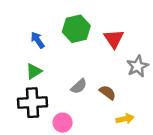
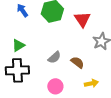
blue arrow: (38, 40) -> (22, 10), moved
pink circle: (63, 123) -> (55, 86), moved

